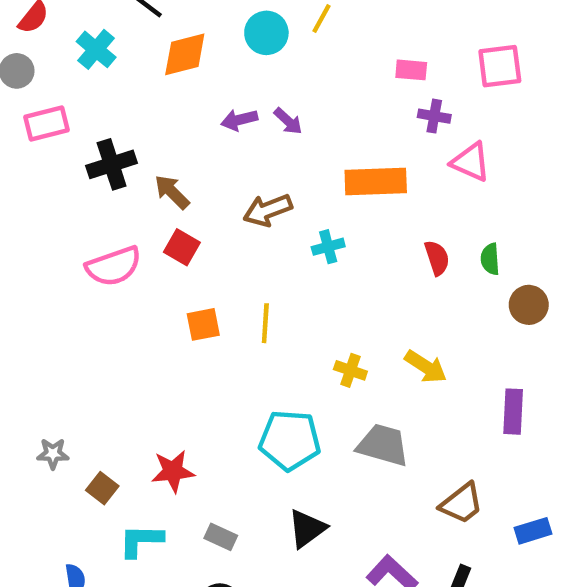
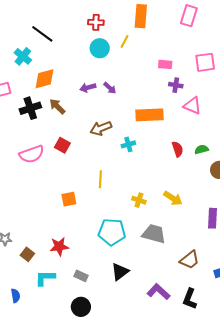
orange diamond: (185, 54) -> (45, 79), moved
brown arrow: (172, 192) -> (57, 106), moved
green semicircle: (490, 259) -> (202, 149), turned 80
orange square: (203, 324) -> (69, 199), moved

